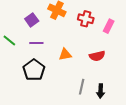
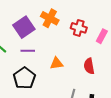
purple square: (32, 20) -> (24, 27), size x1.5
red semicircle: (97, 56) -> (89, 66), turned 91

